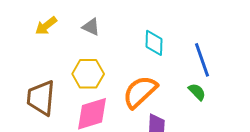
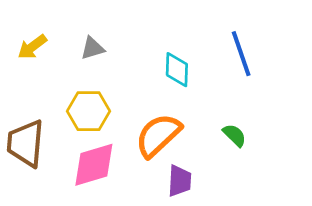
gray triangle: (91, 27) -> (93, 48), turned -42
blue line: (202, 60) -> (241, 54), moved

